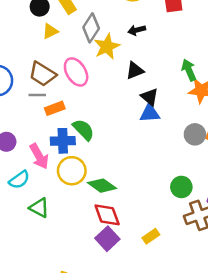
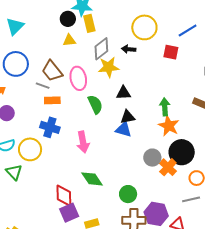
black arrow: (137, 30) -> (129, 49), moved
black triangle: (149, 97) -> (128, 117), turned 49
green semicircle: (84, 130) -> (95, 104), moved
pink arrow: (39, 156) -> (83, 142), moved
yellow circle: (72, 171) -> (30, 149), moved
green diamond: (102, 186) -> (92, 179), moved
purple square: (107, 239) -> (69, 213), moved

